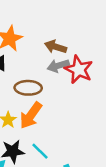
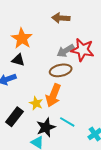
brown arrow: (56, 47) -> (61, 18), moved
brown ellipse: (28, 88) -> (61, 70), moved

